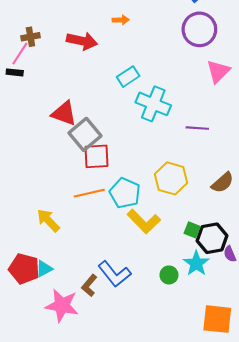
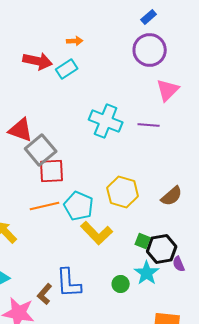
cyan rectangle: (128, 77) -> (67, 69), moved
purple line: (197, 128) -> (149, 125), moved
blue L-shape: (114, 274) -> (69, 283), turned 36

